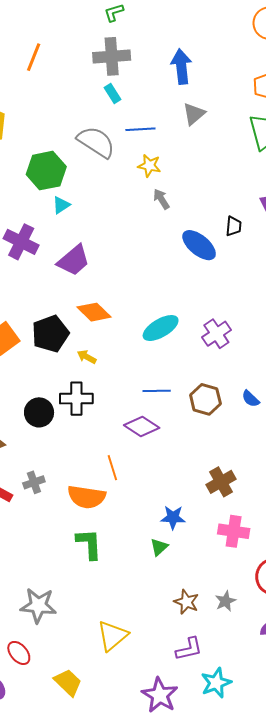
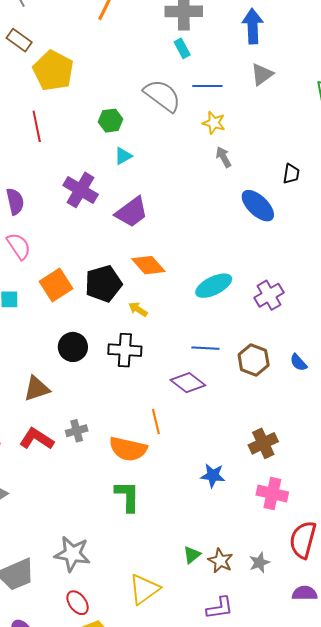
green hexagon: (46, 171) -> (111, 121), size x0.6
black trapezoid: (234, 226) -> (291, 174), moved
black circle: (39, 412) -> (73, 347), moved
green triangle: (159, 547) -> (192, 555), moved
red ellipse: (19, 653) -> (78, 603), moved

